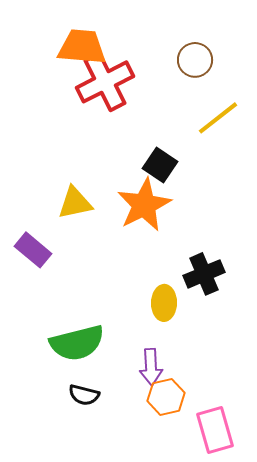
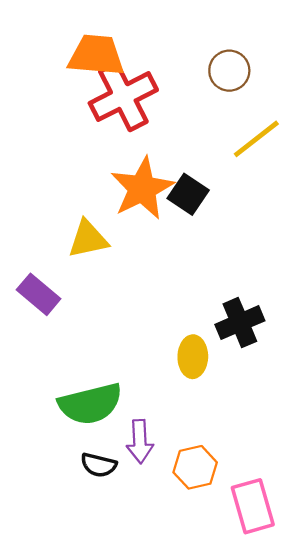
orange star: (144, 205) -> (142, 188), moved
purple arrow: (151, 367) -> (140, 441), moved

